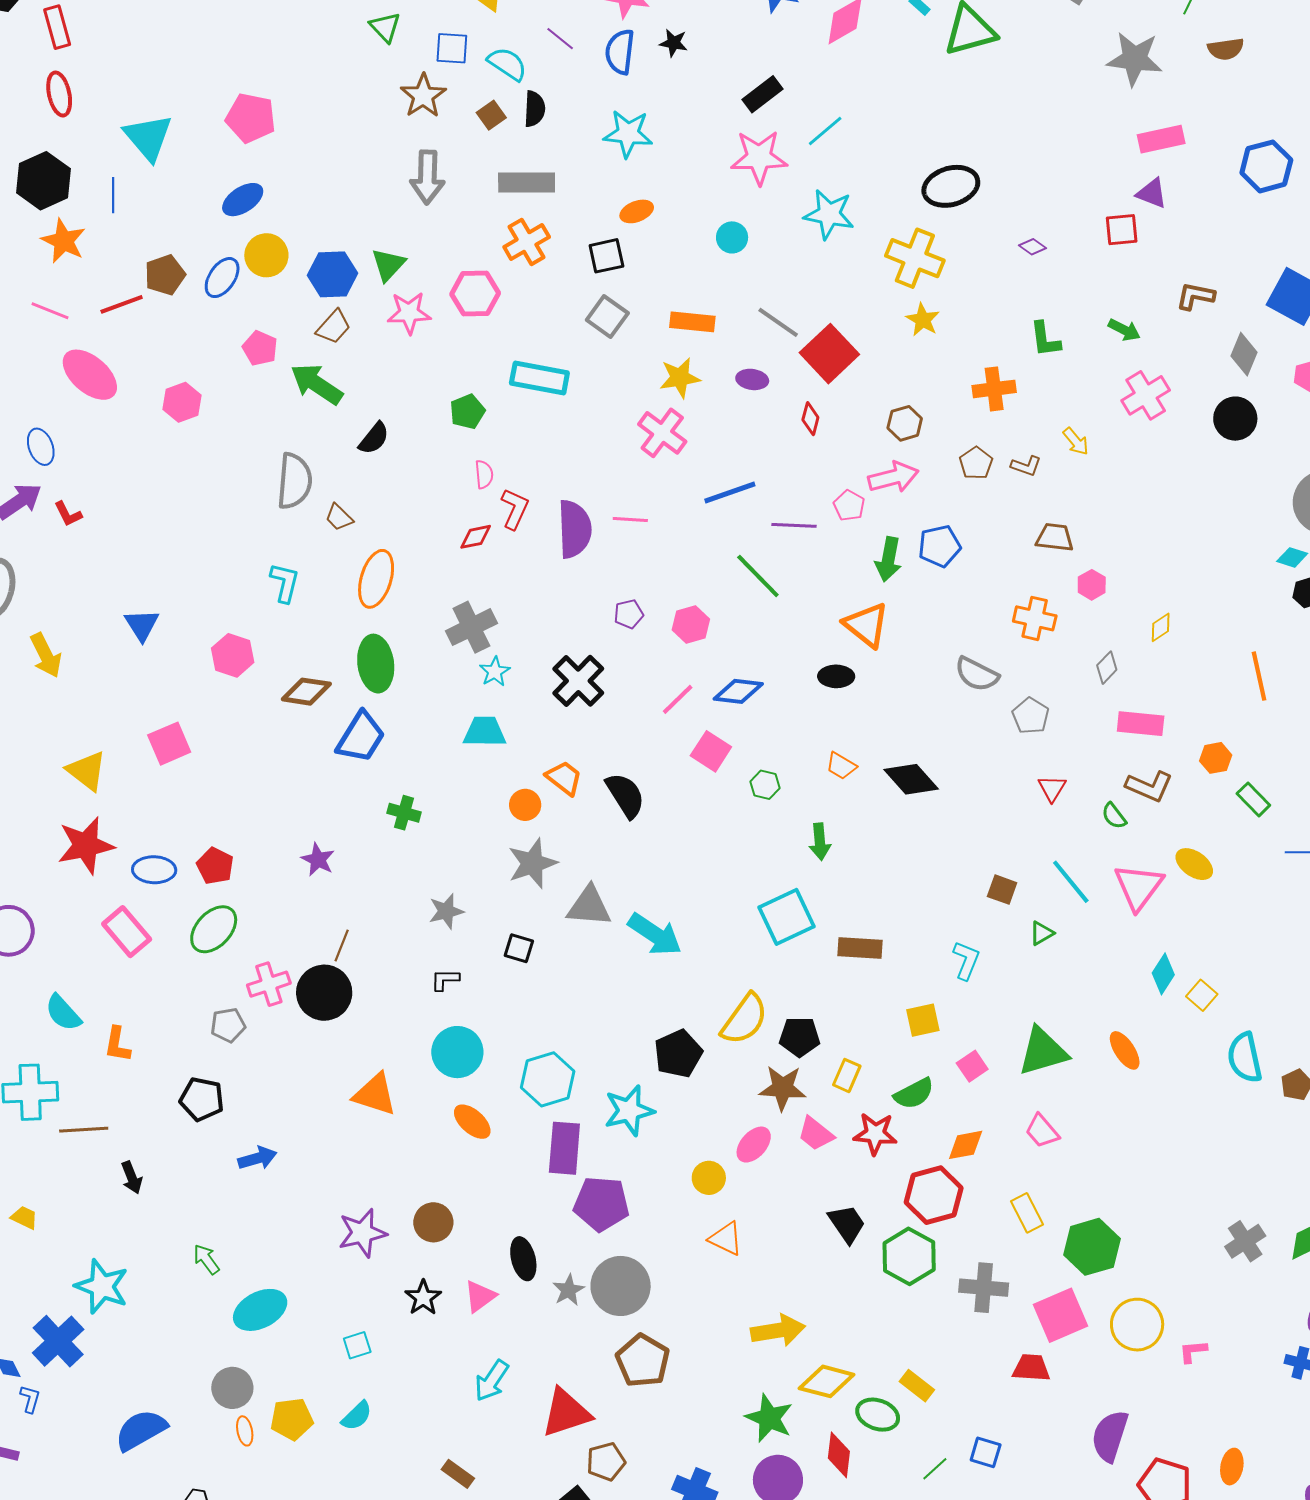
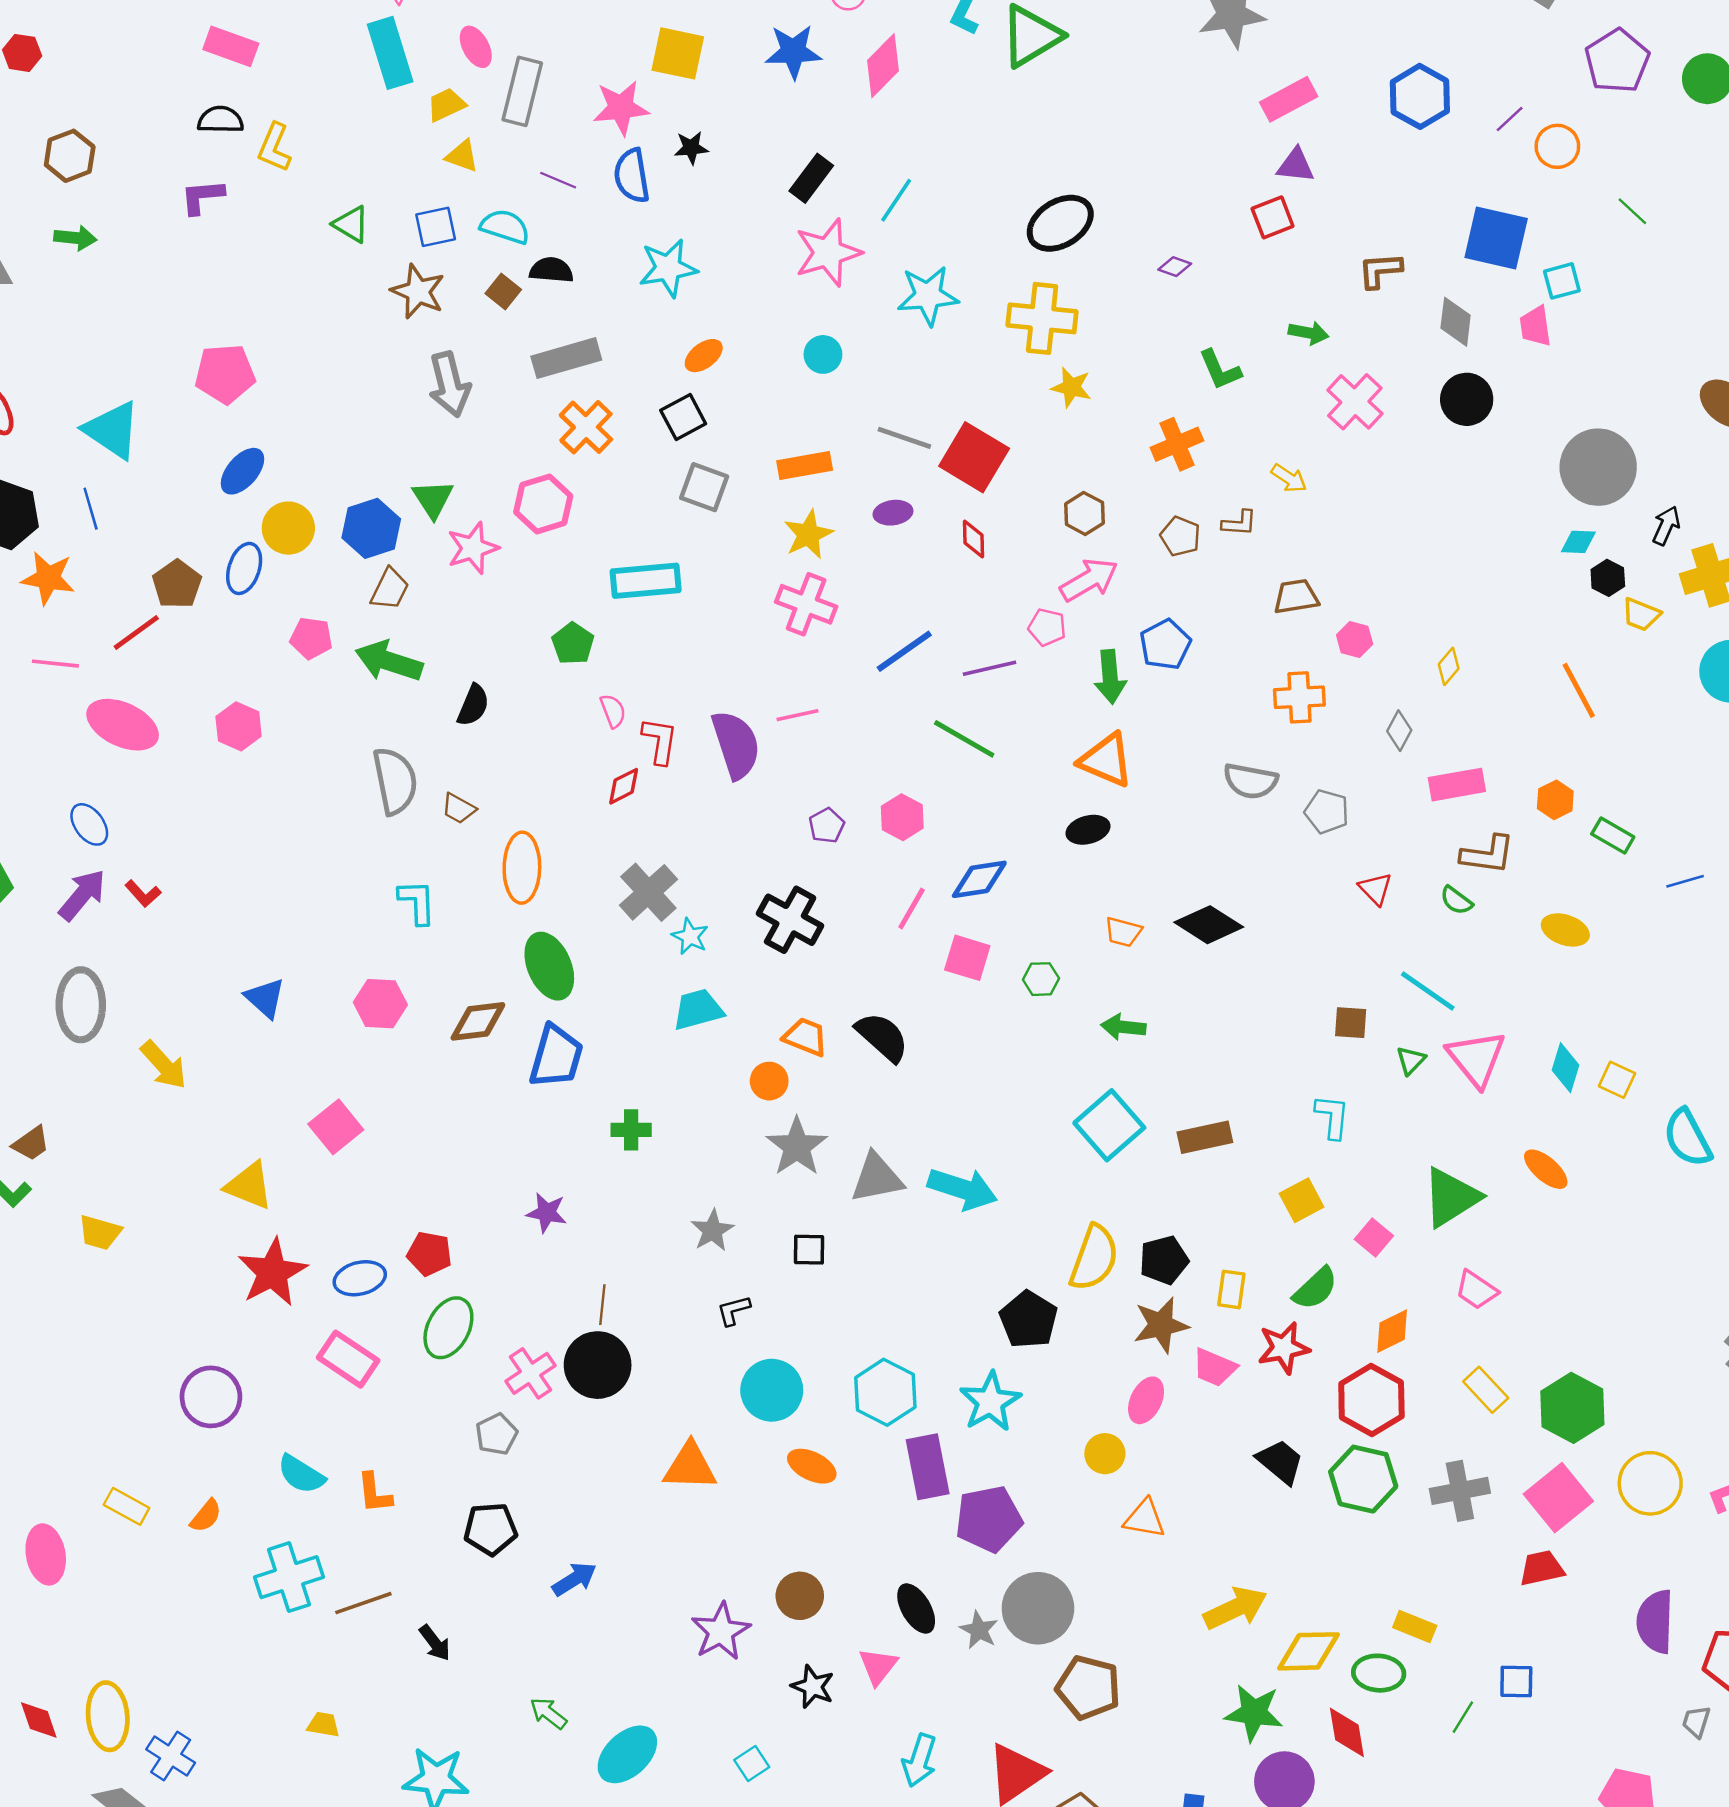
black semicircle: (534, 109) -> (551, 270), turned -72
green arrow: (820, 842) -> (1123, 1027), turned 117
pink triangle: (1139, 887) -> (1476, 1058), moved

